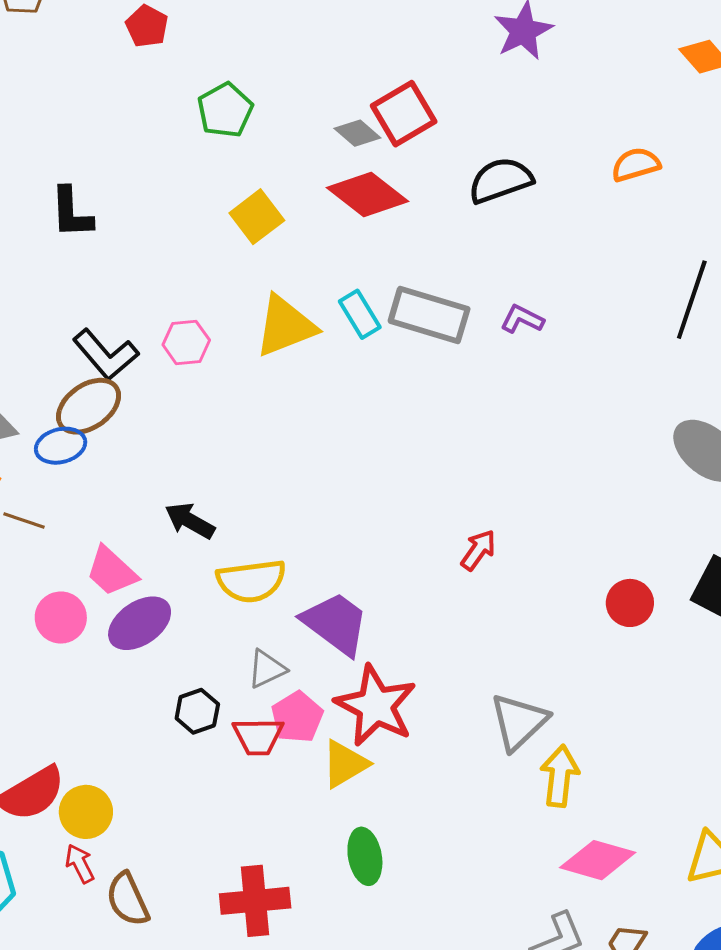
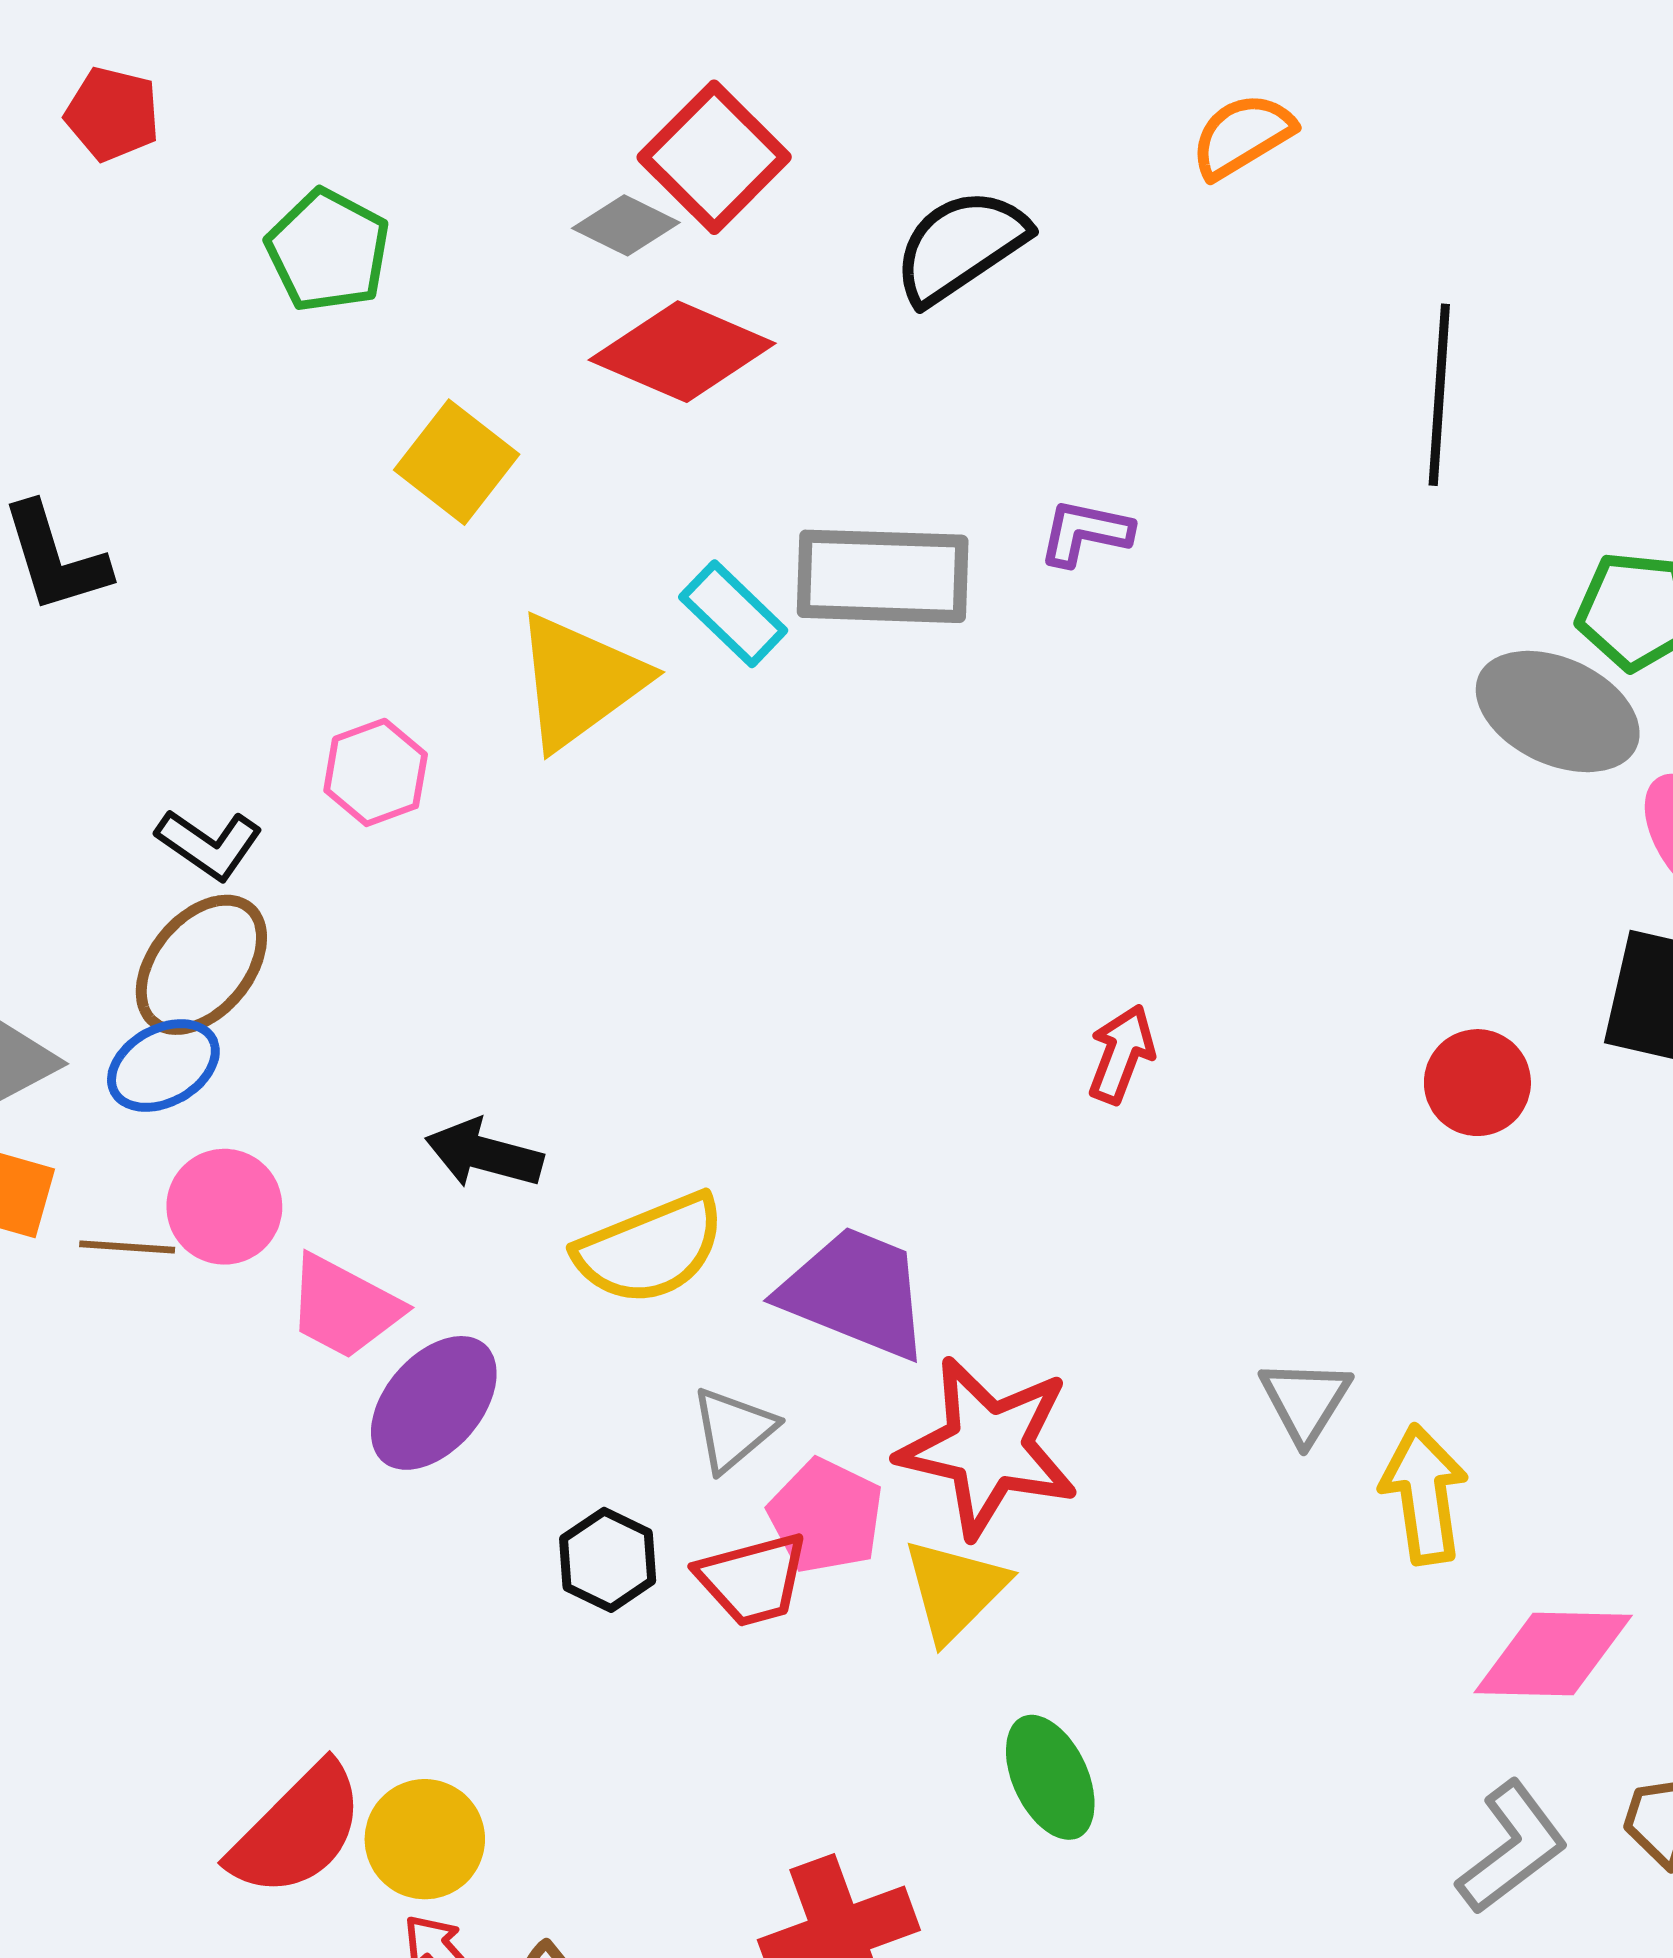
black L-shape: (106, 355) -> (209, 844), size x0.7
pink circle: (61, 618) -> (224, 1207), moved
gray triangle: (519, 722) -> (1305, 1401), size x0.7

